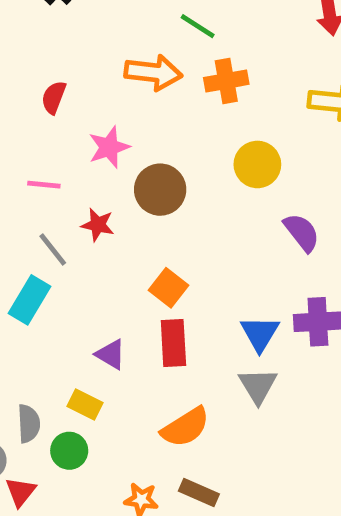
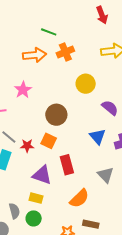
brown circle: (160, 190) -> (56, 115), moved
red star: (98, 225) -> (27, 146), moved
orange square: (169, 288) -> (49, 141), moved
blue triangle: (260, 334) -> (98, 137), moved
purple triangle: (111, 354) -> (42, 175), size x1.5

